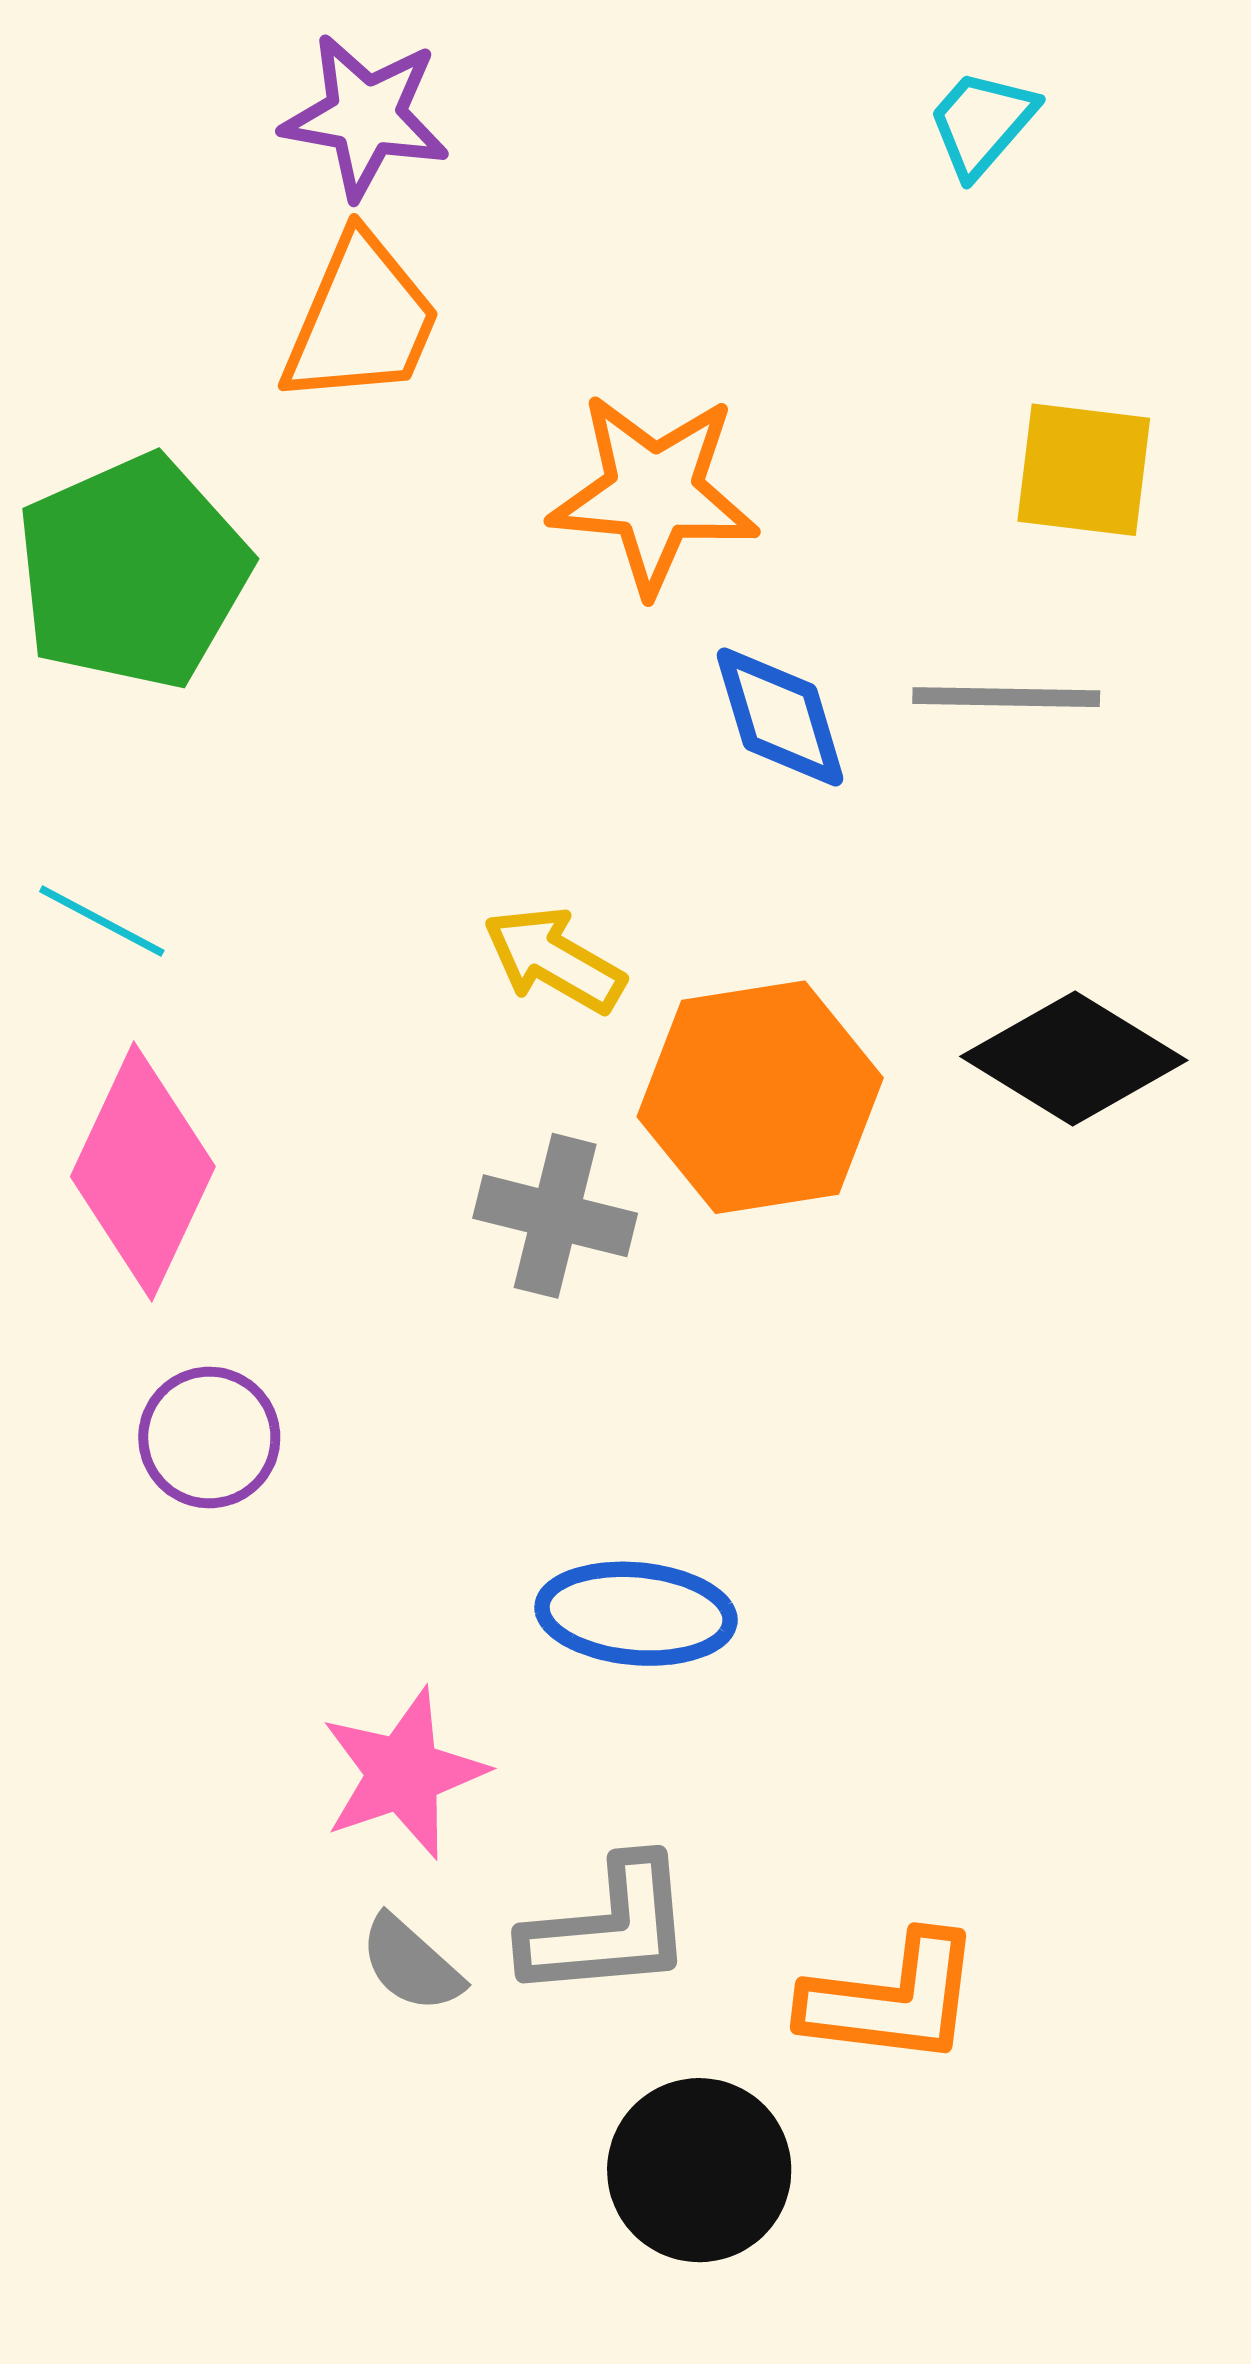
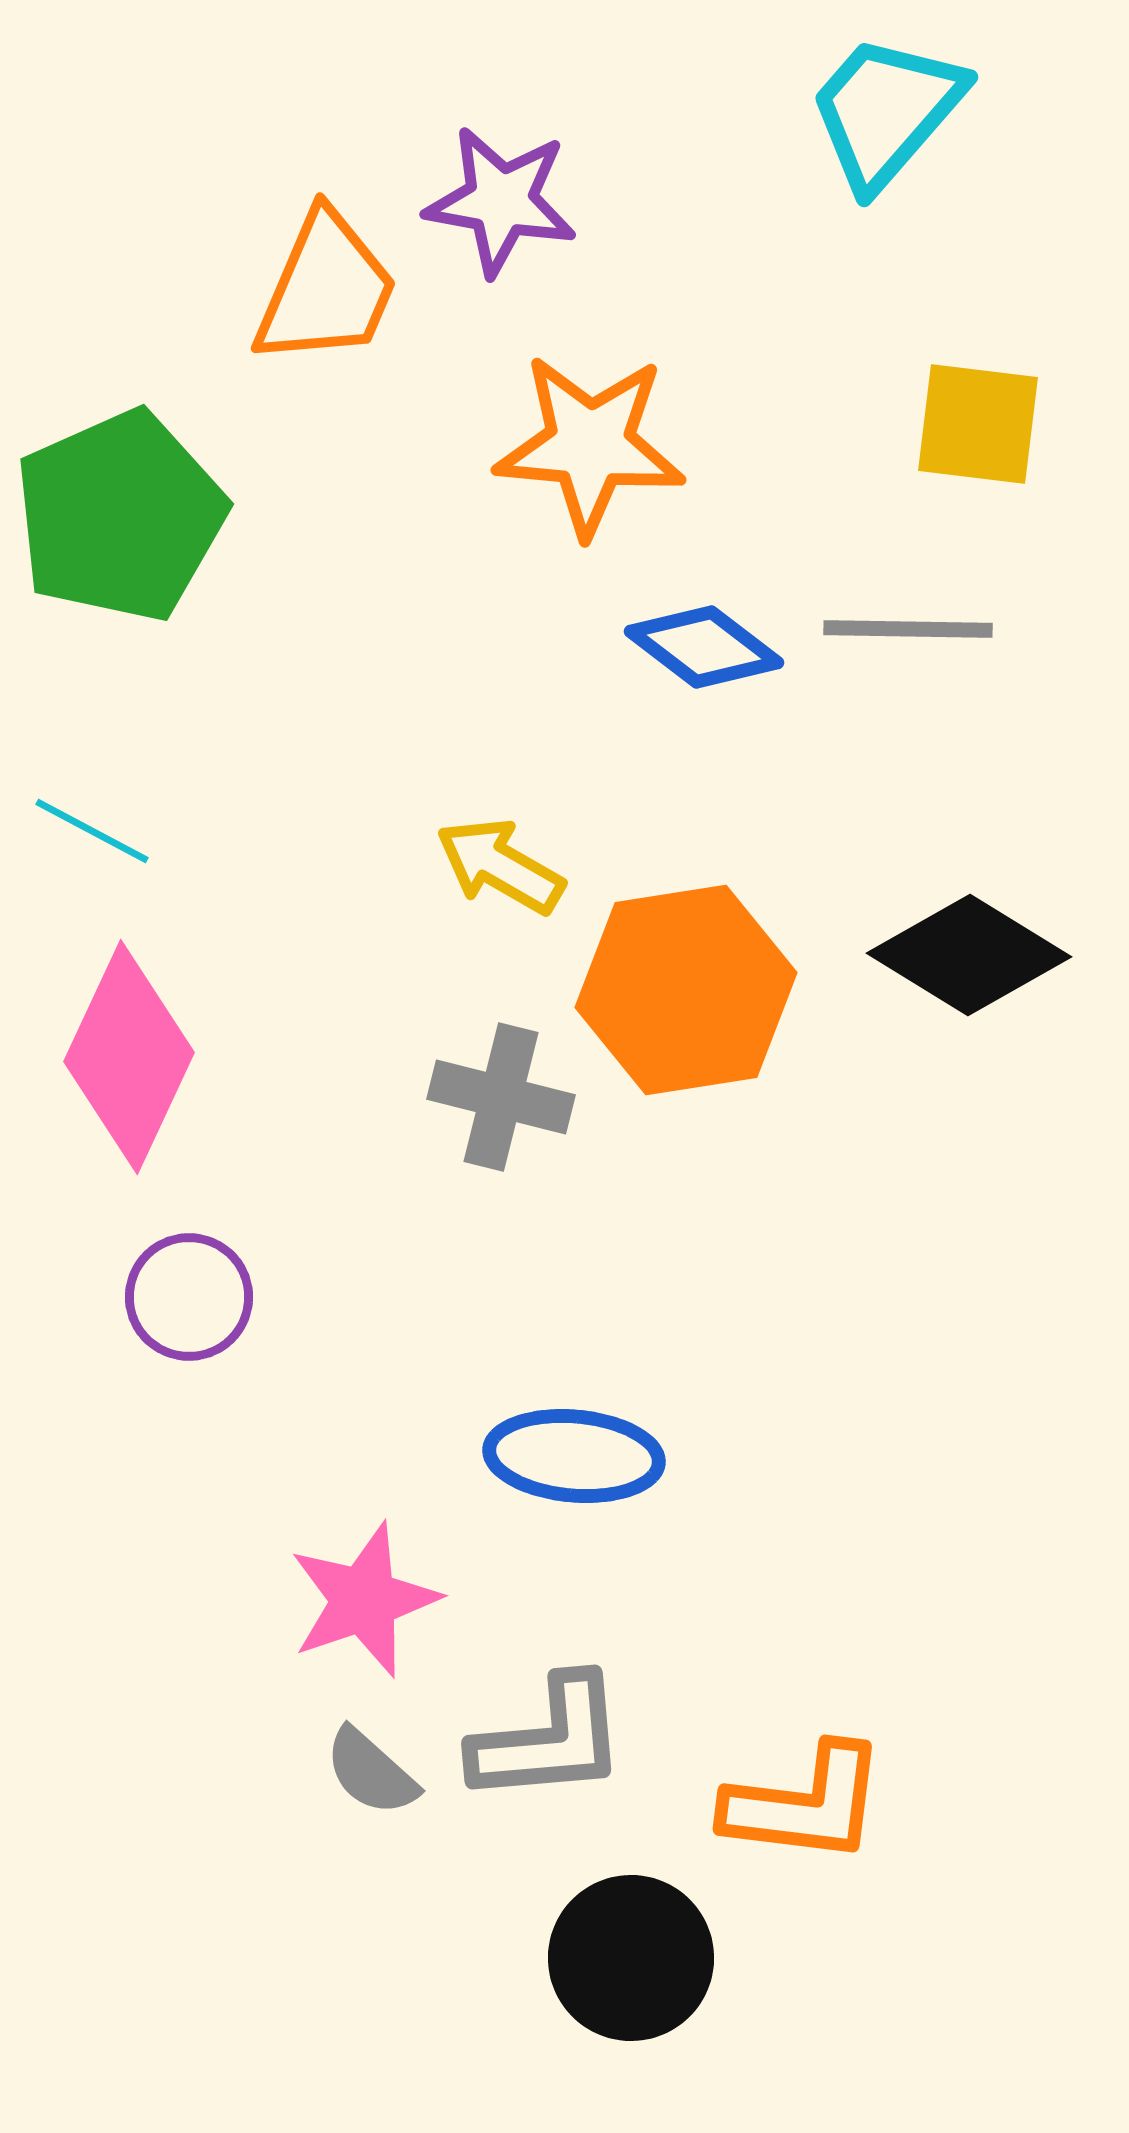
purple star: (366, 116) -> (501, 201), moved
cyan trapezoid: (982, 123) -> (886, 111), size x1.6
blue diamond: (780, 717) -> (704, 647), turned -36

